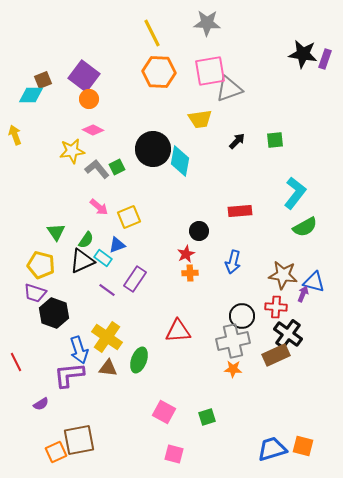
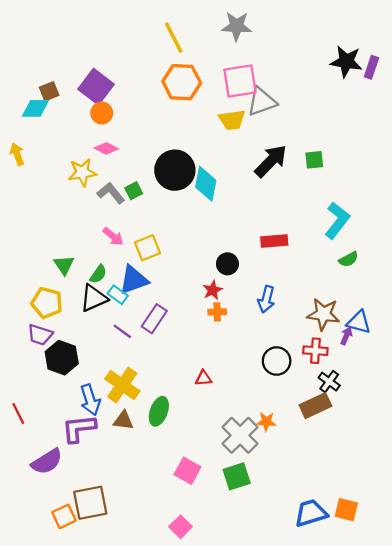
yellow trapezoid: (200, 119) -> (232, 120), moved
black arrow: (237, 141) -> (271, 161), size x1.8
green semicircle: (305, 227) -> (349, 259), size x0.7
blue triangle: (117, 245) -> (134, 280), size x1.6
red triangle: (178, 331) -> (203, 378), size x0.6
black cross: (288, 334) -> (329, 382), size x0.7
gray cross: (233, 341) -> (240, 435), moved, turned -32
purple semicircle: (41, 404) -> (47, 462), size x1.8
green square: (207, 417) -> (237, 476), size x1.4
pink square: (174, 454) -> (181, 527), moved, turned 30

